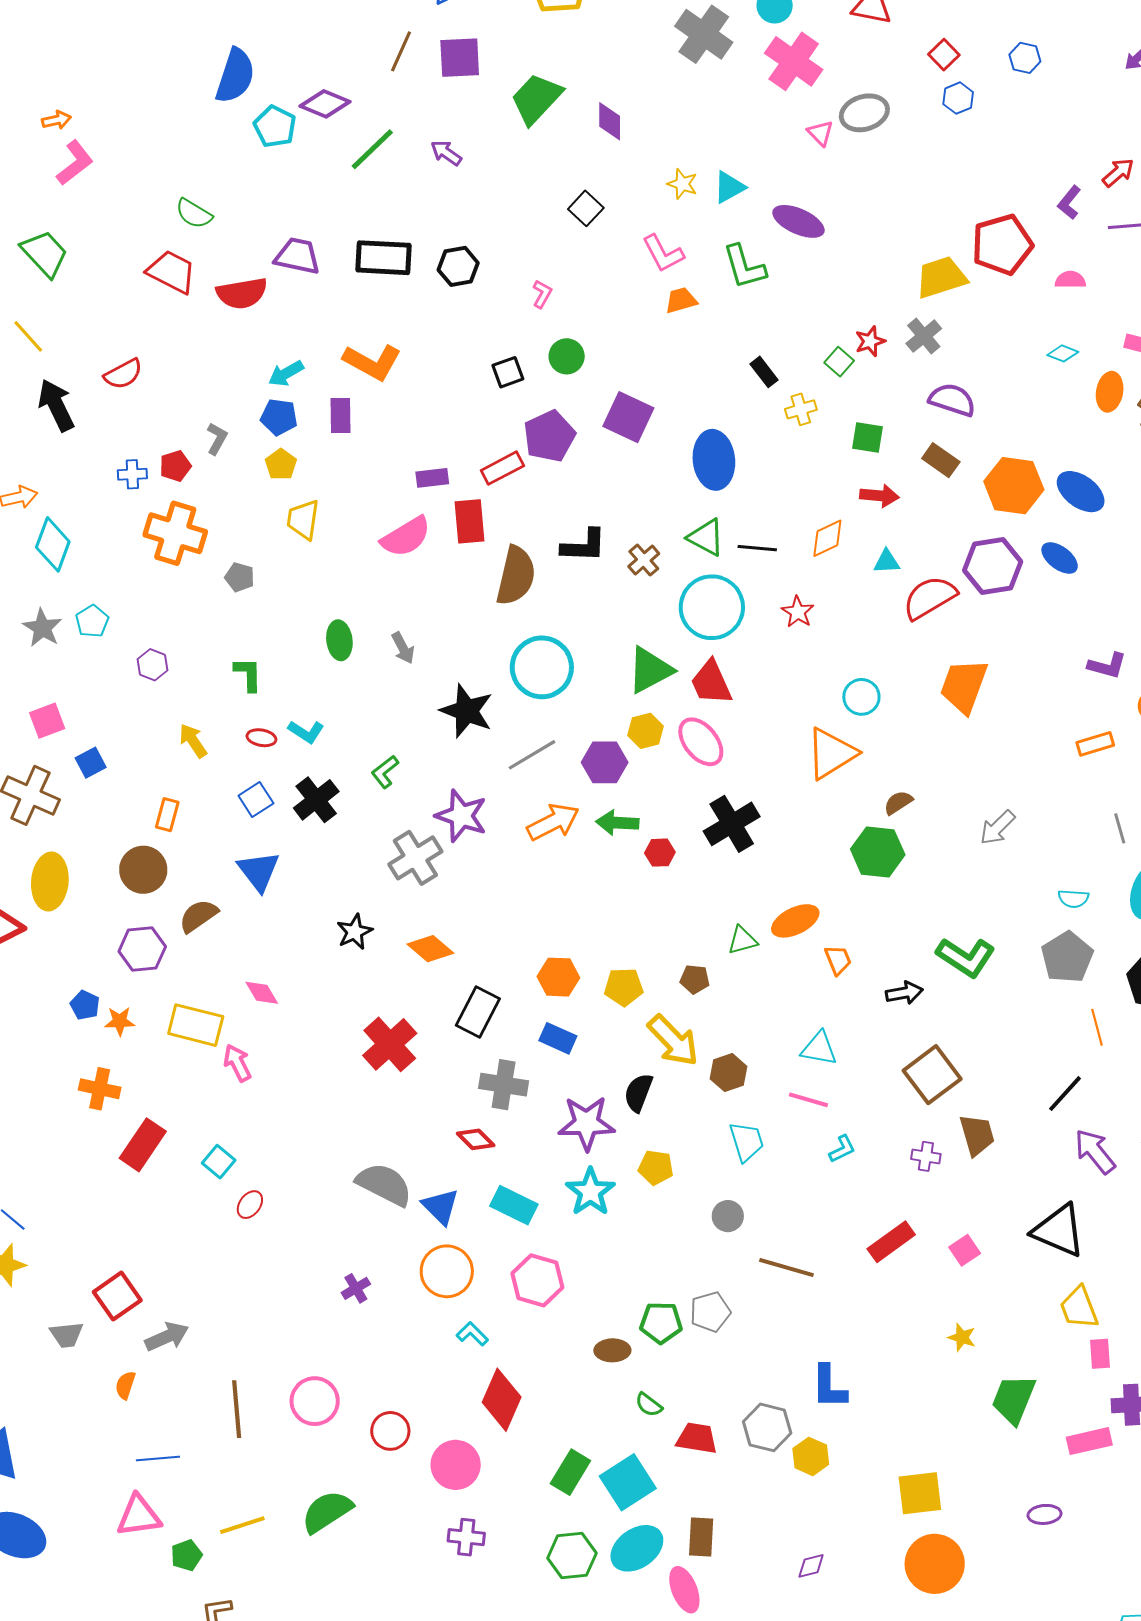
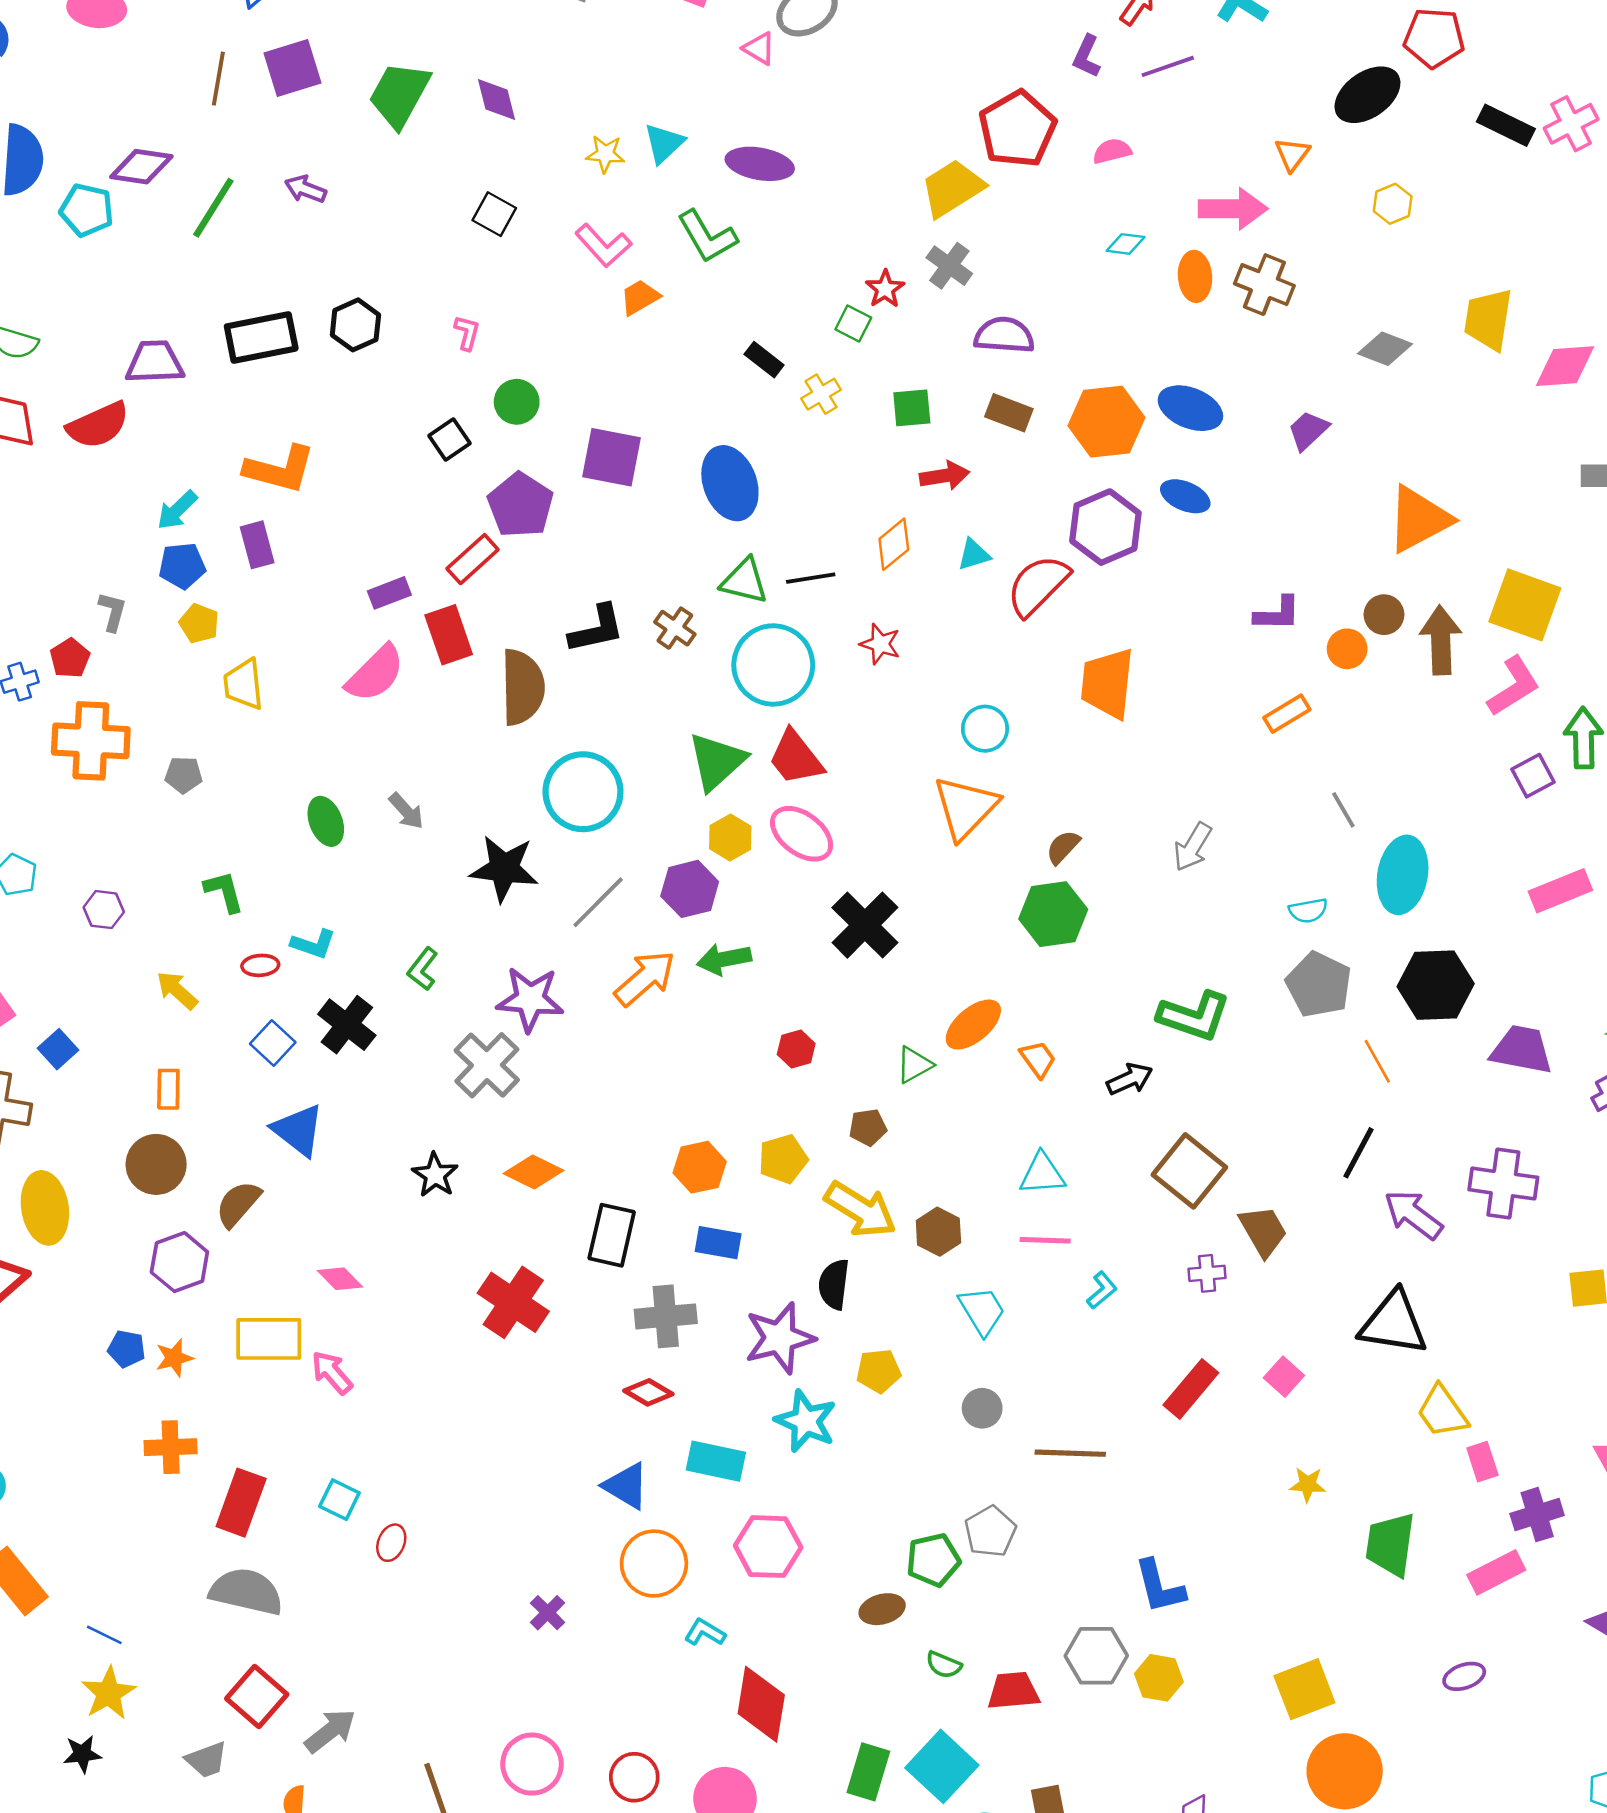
red hexagon: (660, 853) -> (796, 1049), moved
gray semicircle: (384, 1184) -> (246, 1592), moved

